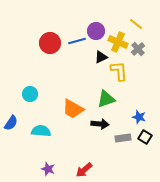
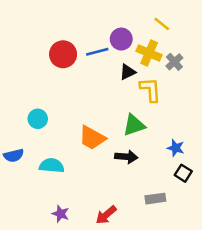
yellow line: (136, 24) -> (162, 24), moved
blue semicircle: (11, 123) -> (14, 155), turned 42
gray rectangle: (123, 138) -> (155, 199), moved

